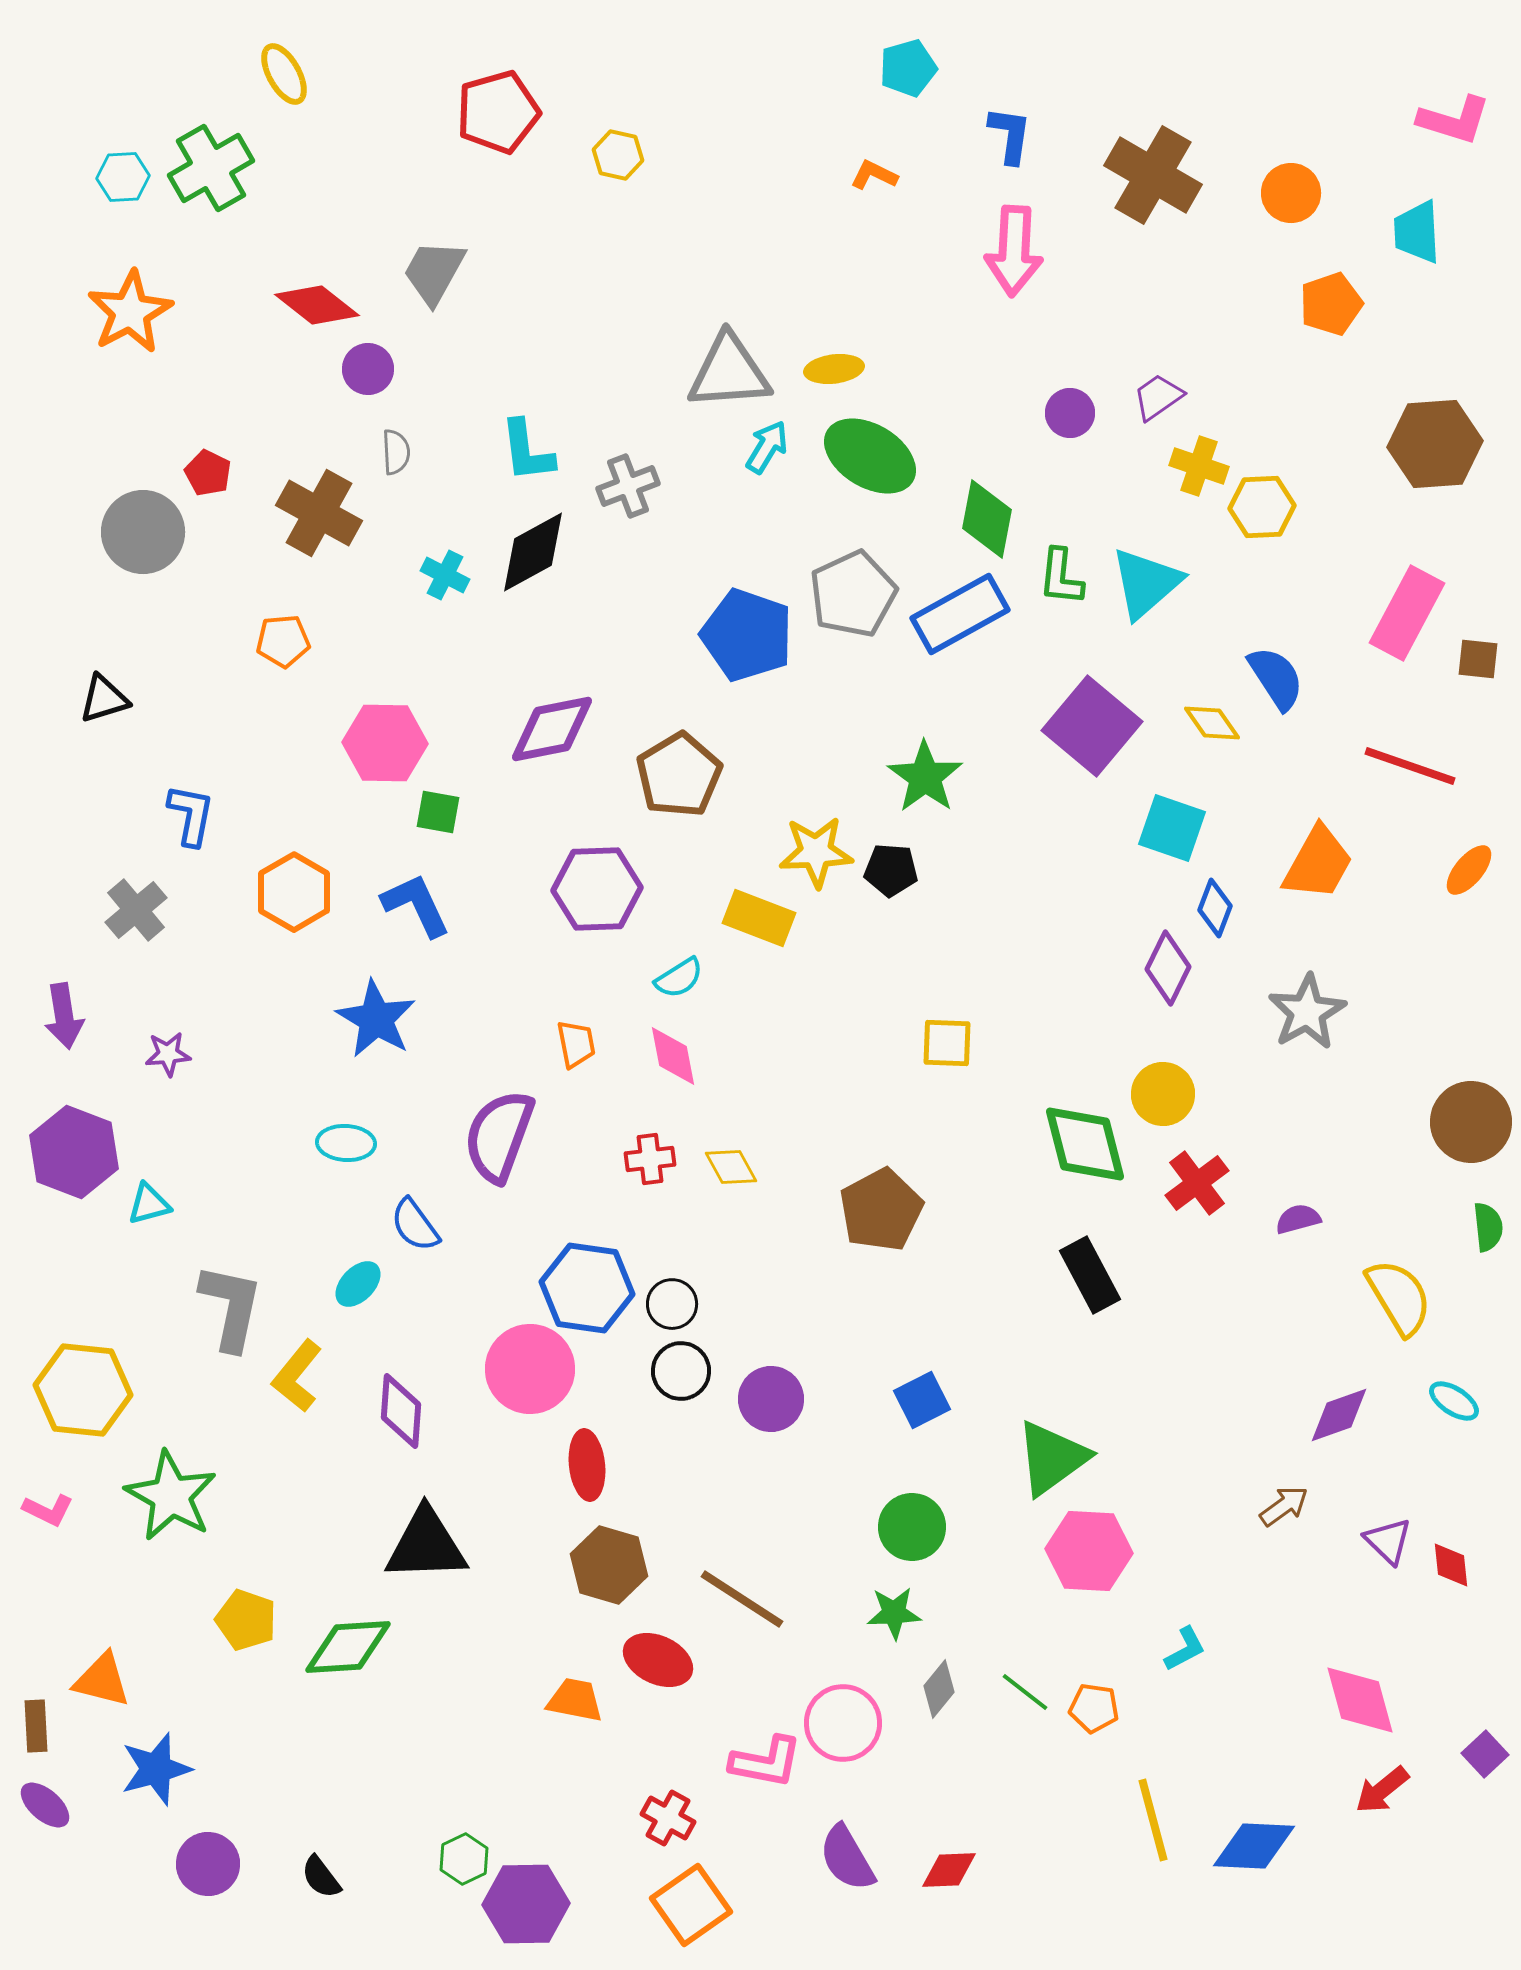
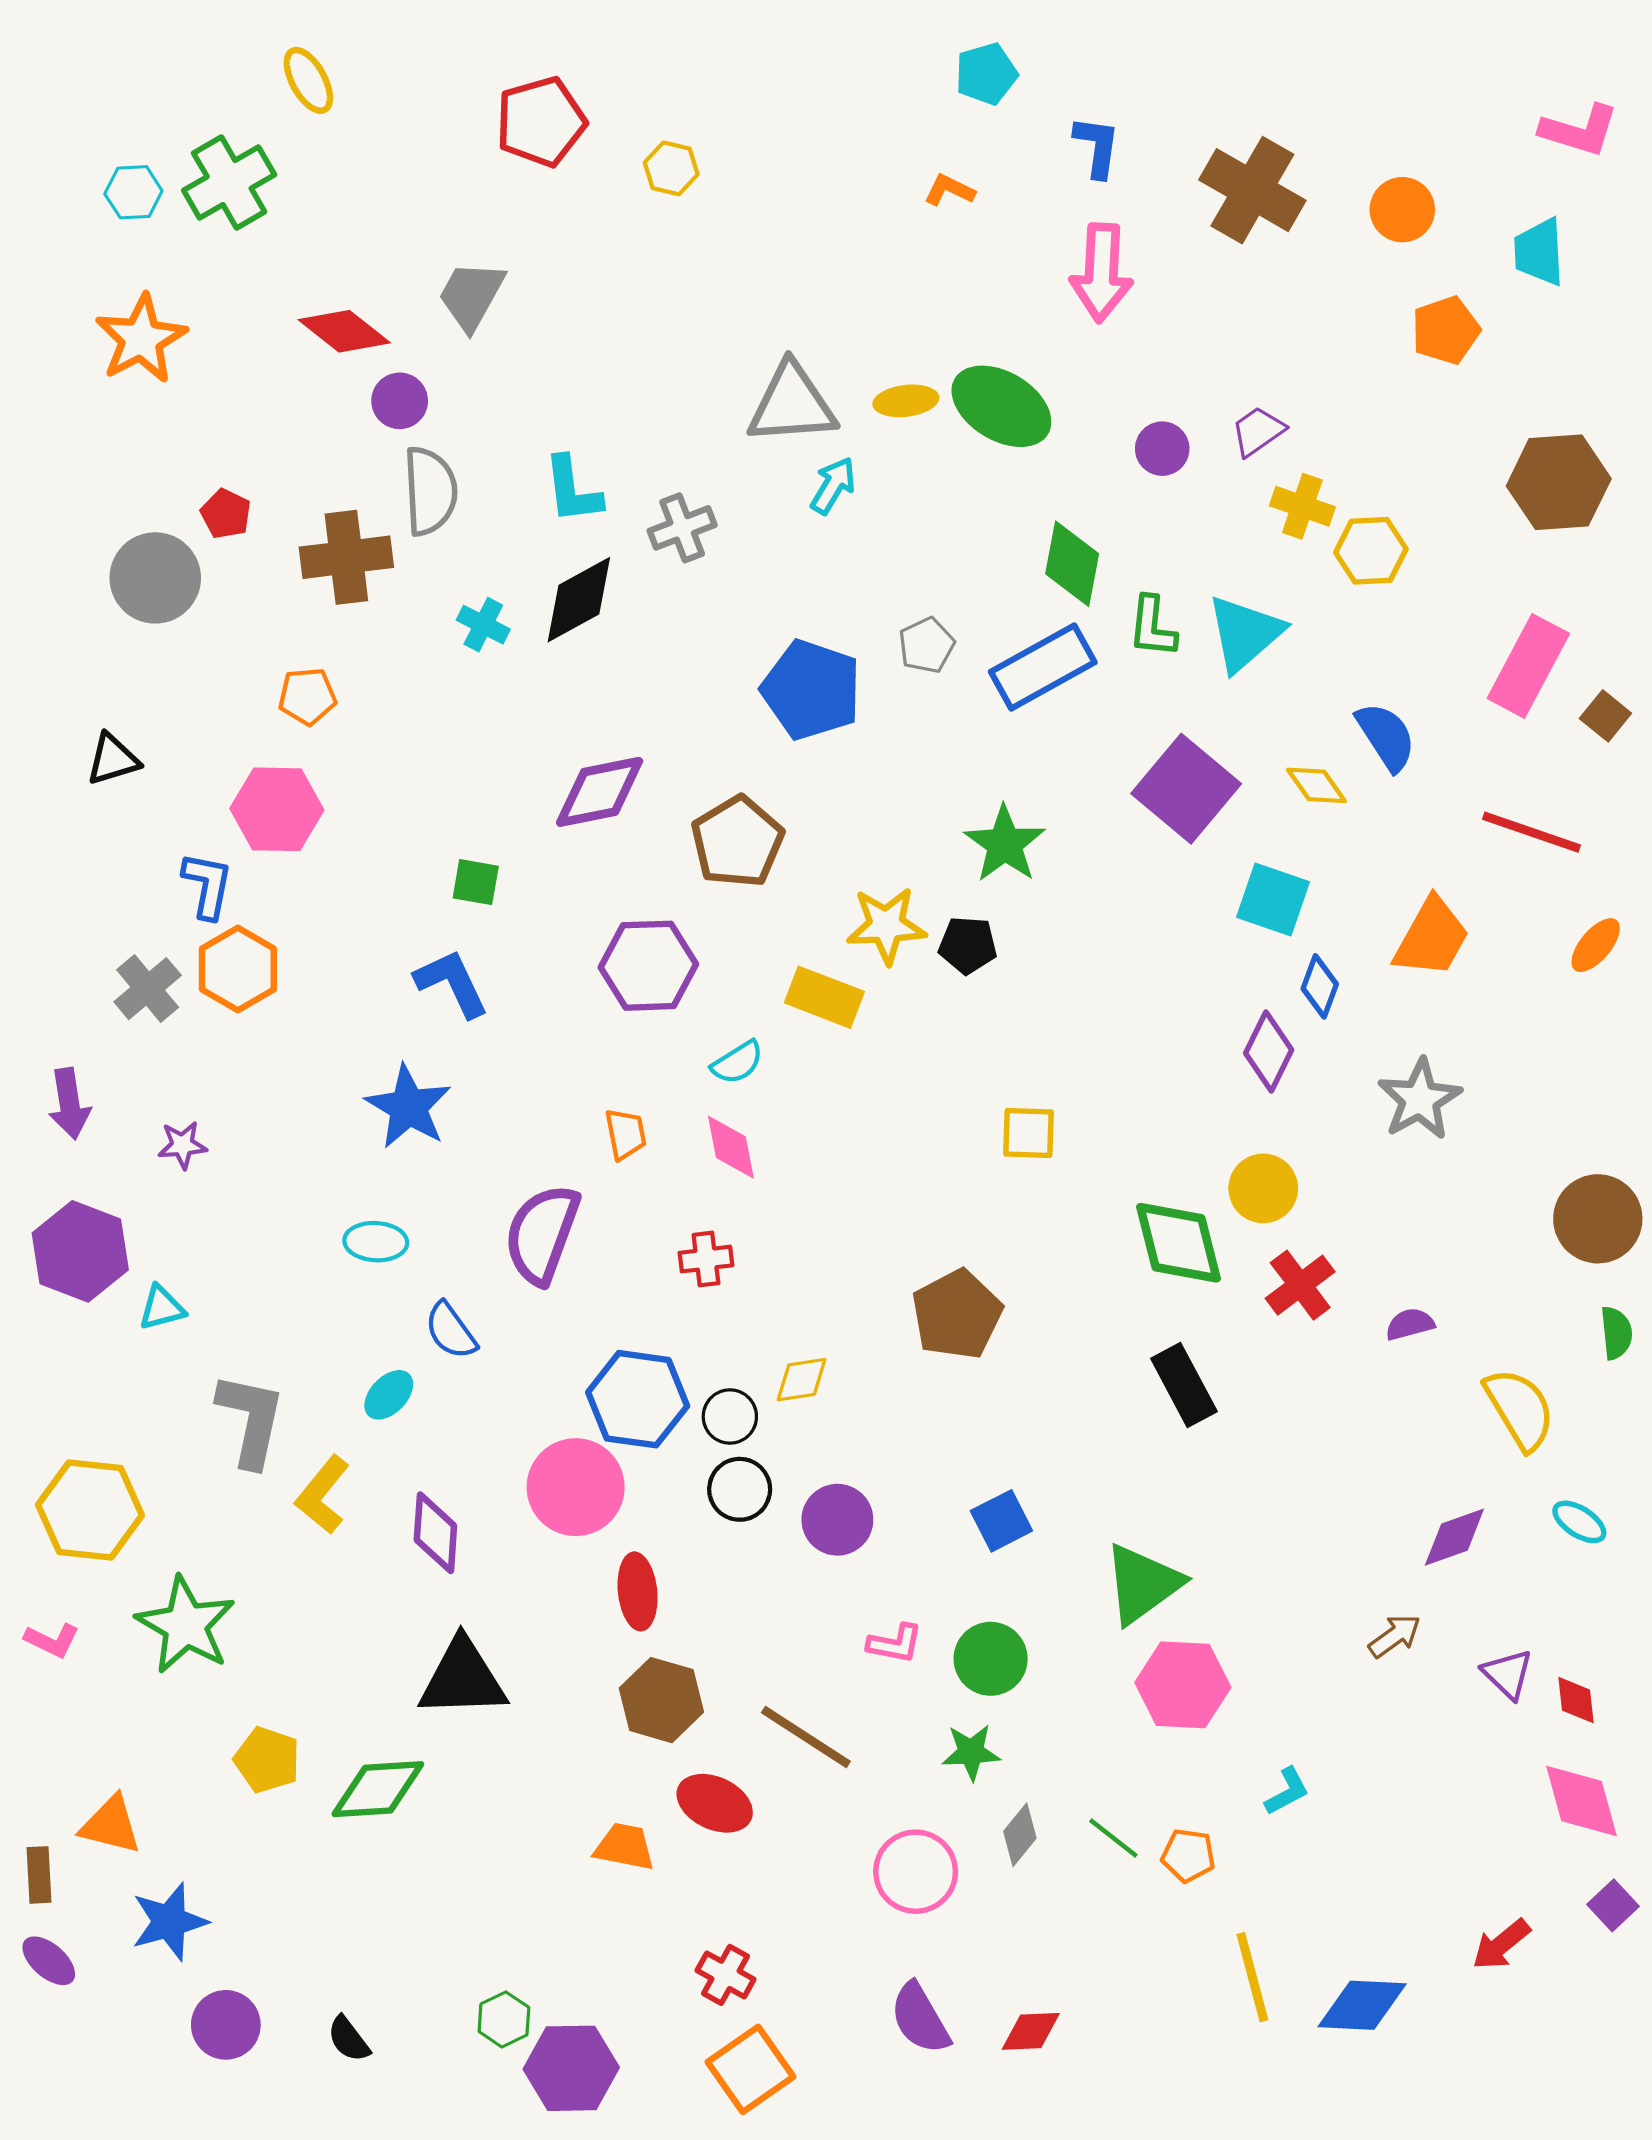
gray semicircle: (396, 452) -> (430, 491), size x1.8
green ellipse: (870, 456) -> (1001, 406), moved
brown cross: (319, 513) -> (346, 557), turned -36
gray pentagon: (853, 594) -> (926, 645), size x0.6
brown square: (1478, 659) -> (1605, 716), turned 33
pink hexagon: (385, 743) -> (277, 809), moved
orange hexagon: (294, 892) -> (238, 969), moved
yellow diamond: (731, 1167) -> (802, 1380), moved, turned -70
pink diamond: (1360, 1700) -> (1582, 1801), moved
pink L-shape: (766, 1762) -> (895, 1644), moved, size x0.7

